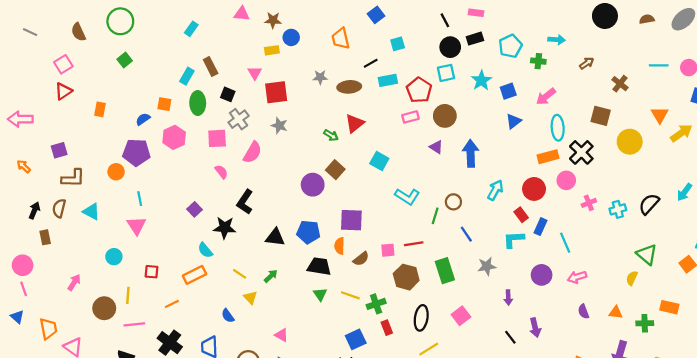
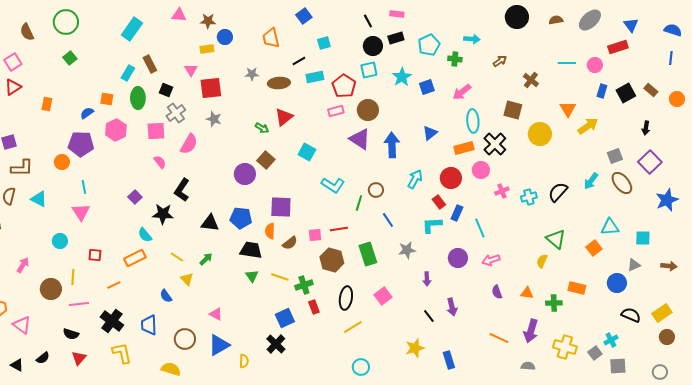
cyan rectangle: (191, 29) -> (132, 29), size x1.6
blue triangle: (514, 121) -> (430, 133), moved
purple triangle: (436, 147) -> (360, 139), size x1.6

